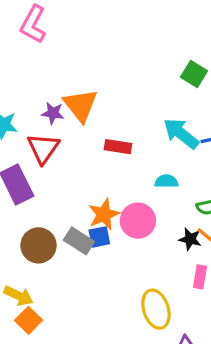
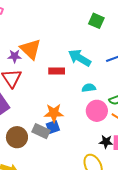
cyan arrow: (181, 134) -> (80, 58), moved
orange star: (104, 214) -> (54, 113), turned 30
pink circle: (138, 221) -> (97, 111), moved
black star: (190, 239) -> (106, 142), moved

